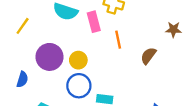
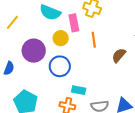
yellow circle: (78, 60) -> (61, 38), moved
blue circle: (79, 86) -> (60, 66), moved

